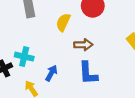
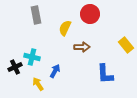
blue L-shape: (88, 73) -> (105, 74), moved

